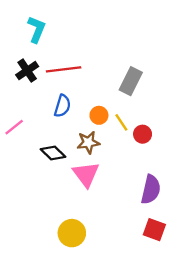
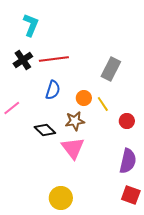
red circle: (143, 134) -> (127, 121), moved

